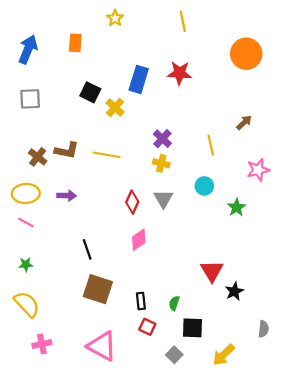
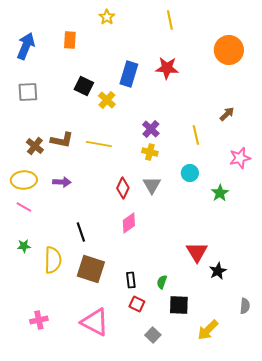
yellow semicircle: (27, 304) -> (53, 260), moved, turned 44
gray square: (174, 355) -> (153, 335), moved

